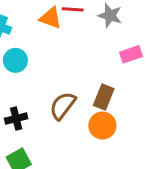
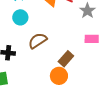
brown semicircle: (63, 106) -> (38, 41), moved

